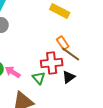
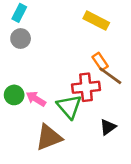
black triangle: (69, 77) -> (108, 127), moved
green triangle: (39, 78) -> (69, 107), size x1.5

